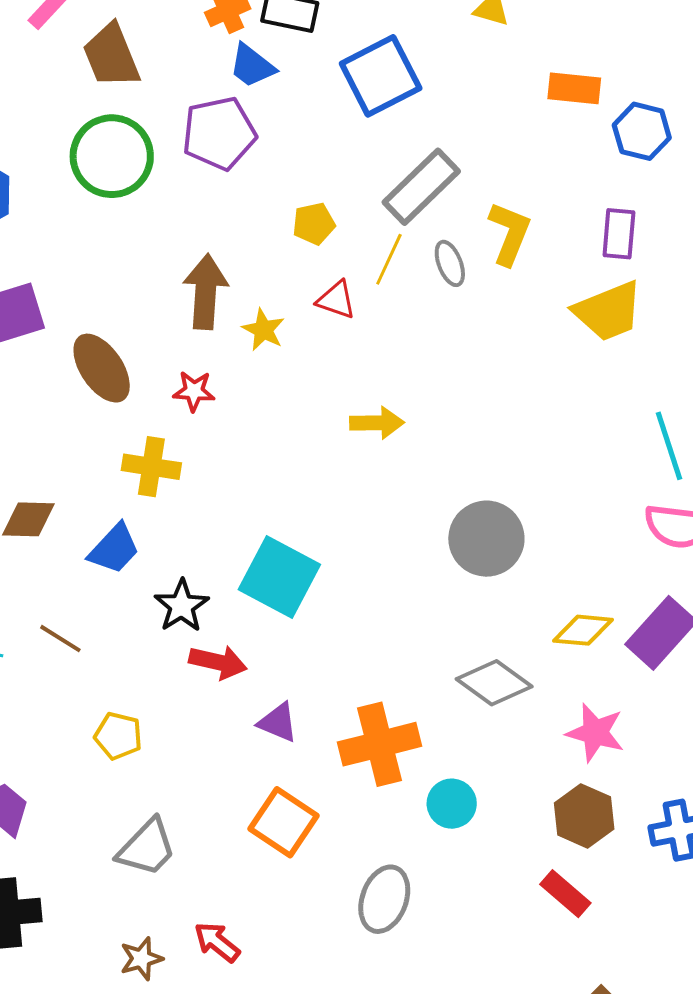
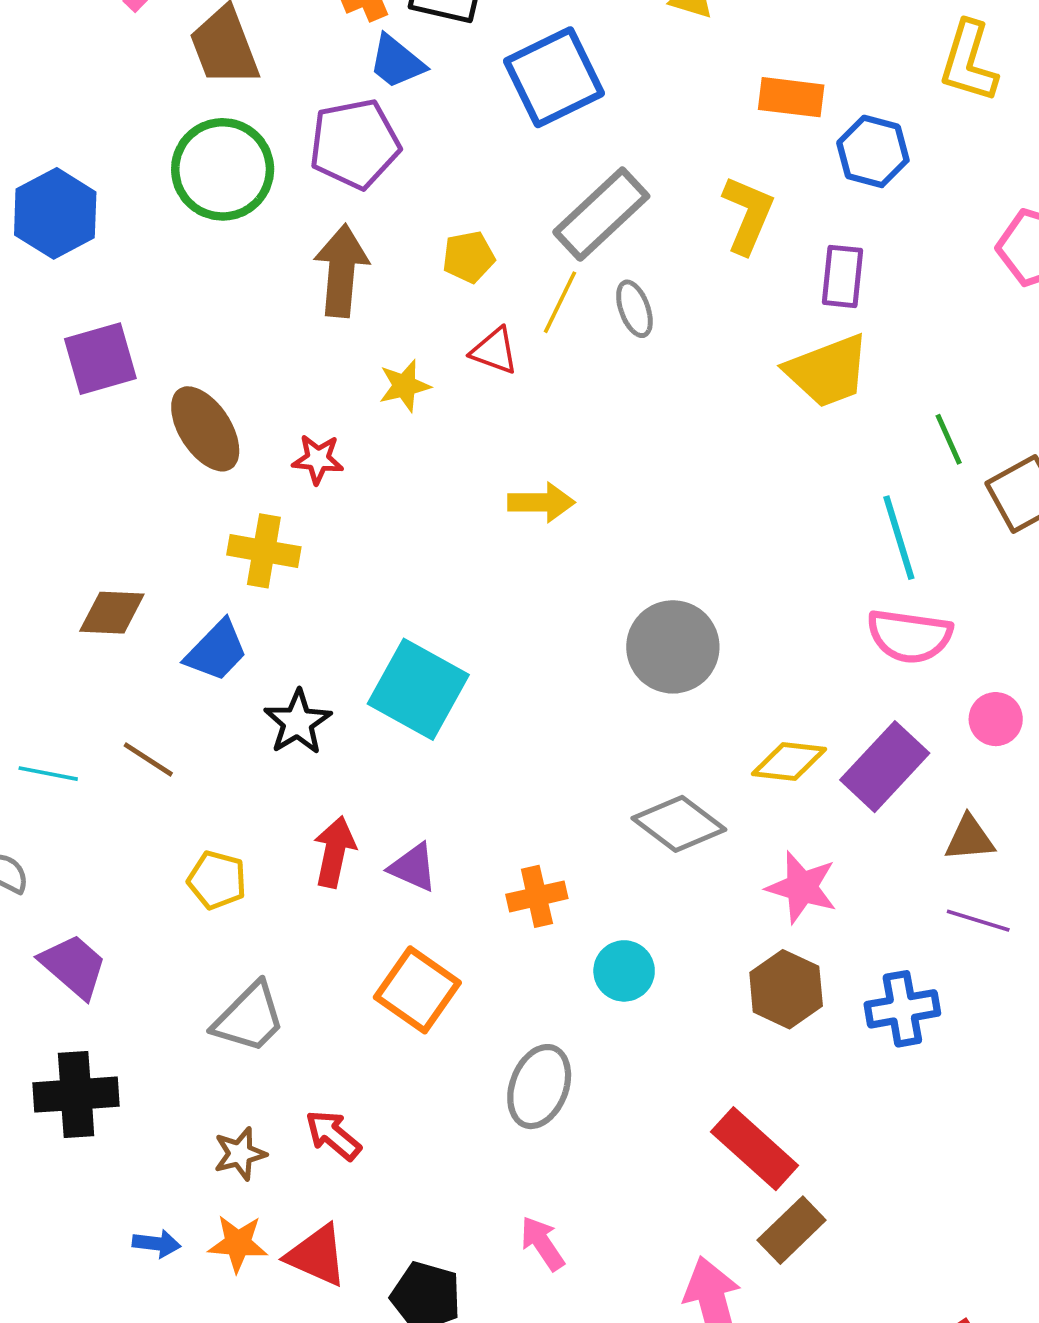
yellow L-shape: (510, 233) -> (748, 215), moved
brown arrow: (206, 292) -> (341, 271), moved
yellow star: (263, 330) -> (404, 386), turned 30
red arrow: (218, 662) -> (335, 852), moved, turned -92
orange cross: (379, 744) -> (537, 896), size x0.6
red rectangle: (565, 894) -> (755, 1149), moved, size x1.4

